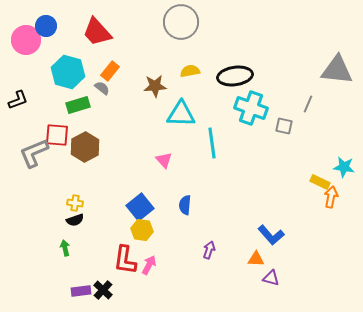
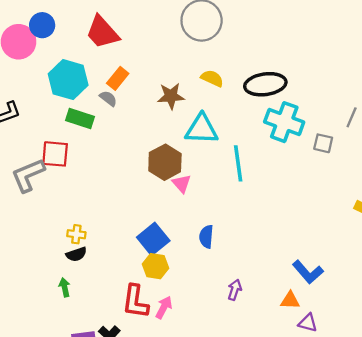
yellow semicircle: (190, 71) -> (212, 78), turned 36
green rectangle: (78, 105) -> (80, 118), turned 35
brown hexagon: (85, 147) -> (165, 162), moved

